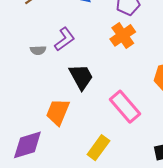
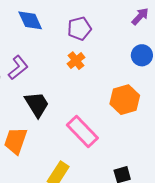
orange cross: (123, 35) -> (76, 61), size x0.7

